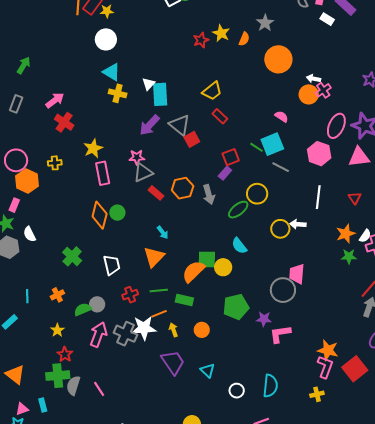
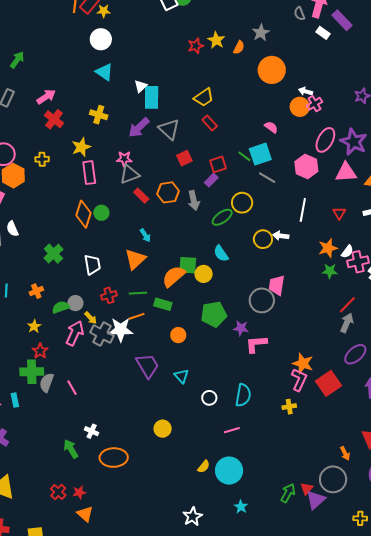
yellow cross: (118, 93) -> (99, 115), moved
red square: (192, 139) -> (184, 158), moved
yellow arrow: (173, 330) -> (91, 318), moved, turned 152

